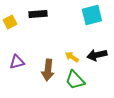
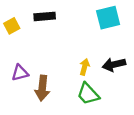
yellow arrow: (72, 57) -> (85, 67), turned 72
brown arrow: (48, 70) -> (42, 88), moved

